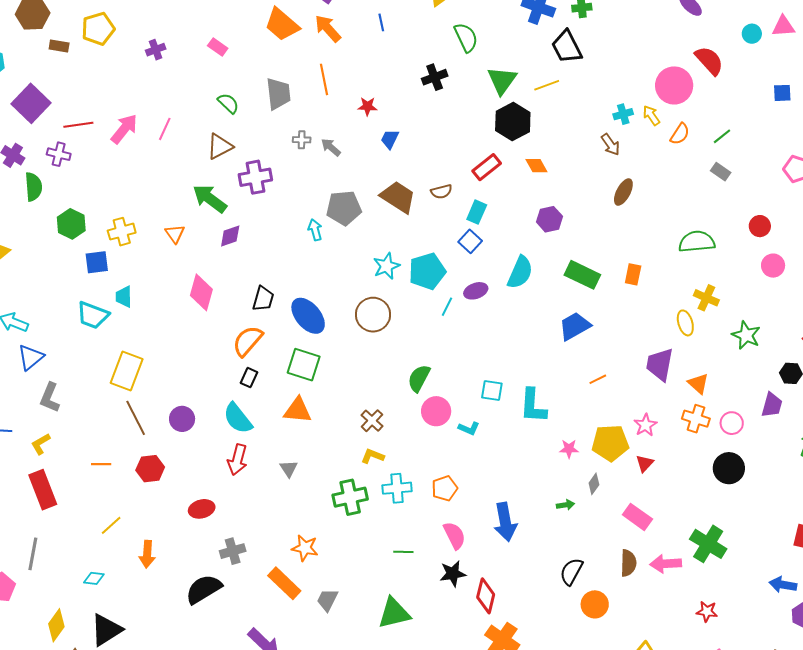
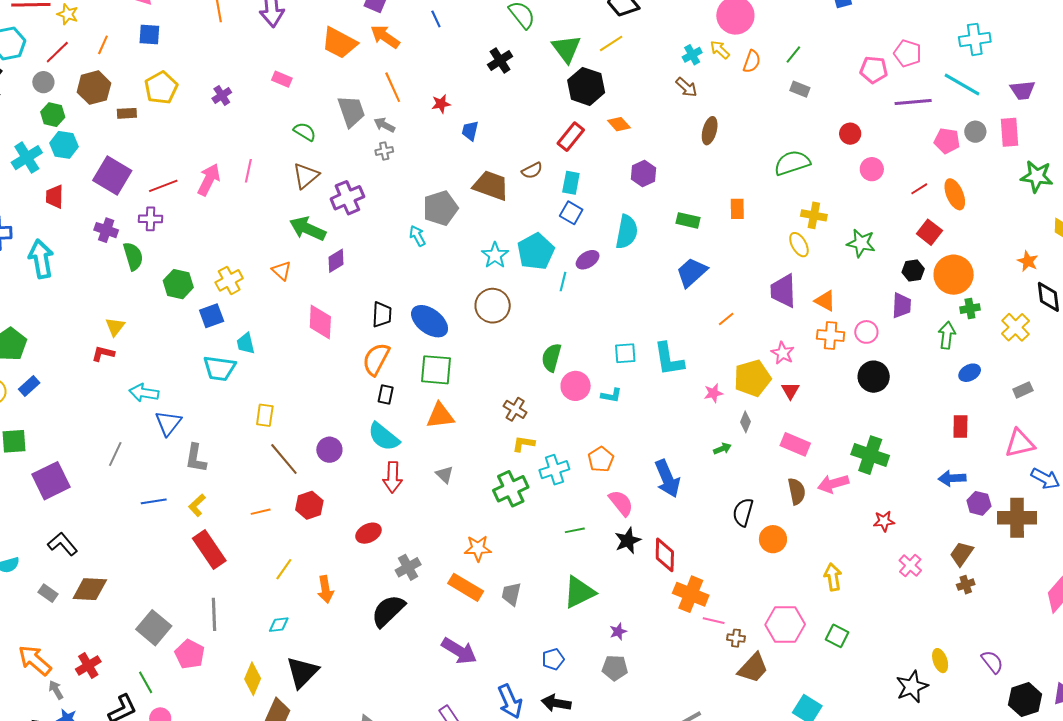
gray arrow: (331, 147) -> (384, 125), moved
green rectangle: (582, 275) -> (688, 220), size x0.7
yellow rectangle: (127, 371) -> (265, 415), size x0.6

